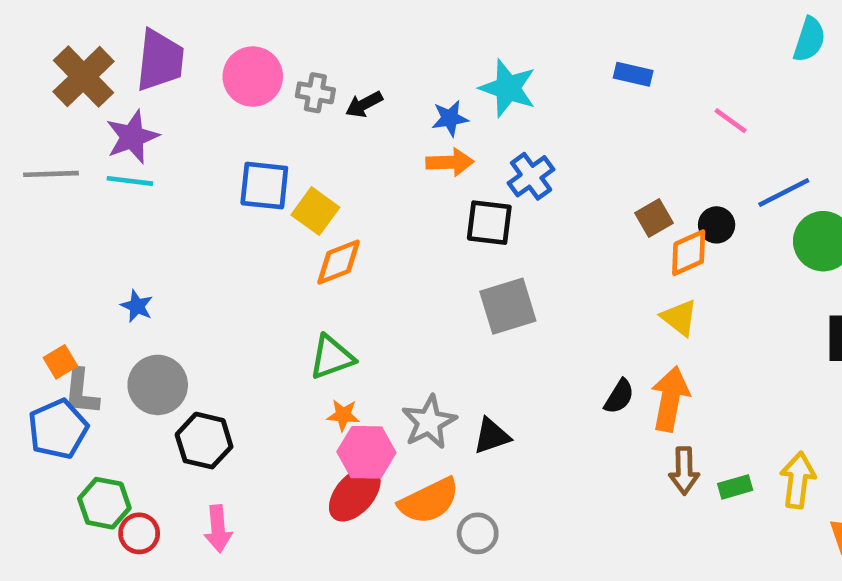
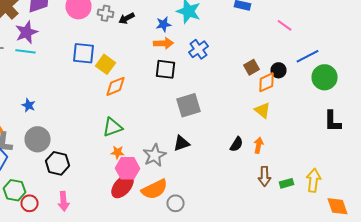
black square: (489, 223) -> (166, 69), moved
orange arrow: (670, 399) -> (258, 145), size x0.6
black triangle: (492, 436) -> (182, 143), moved

